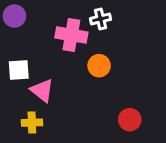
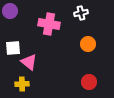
white cross: (101, 19) -> (81, 13), moved
orange circle: (99, 66) -> (88, 44), moved

